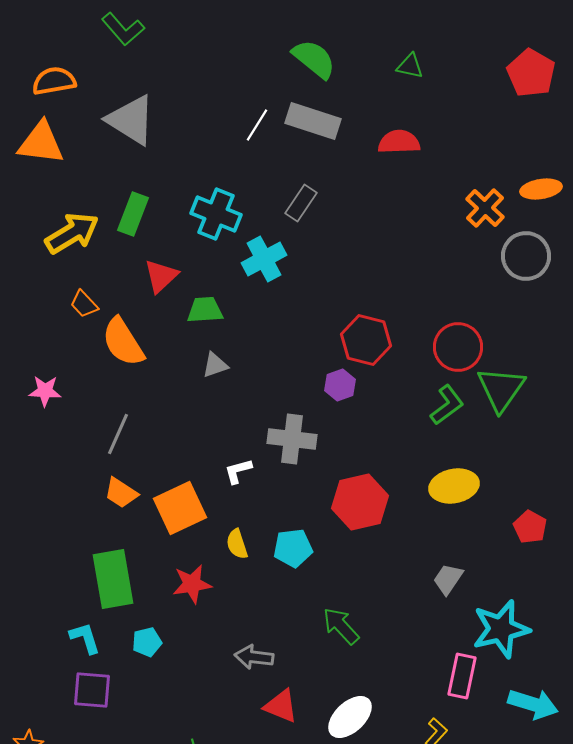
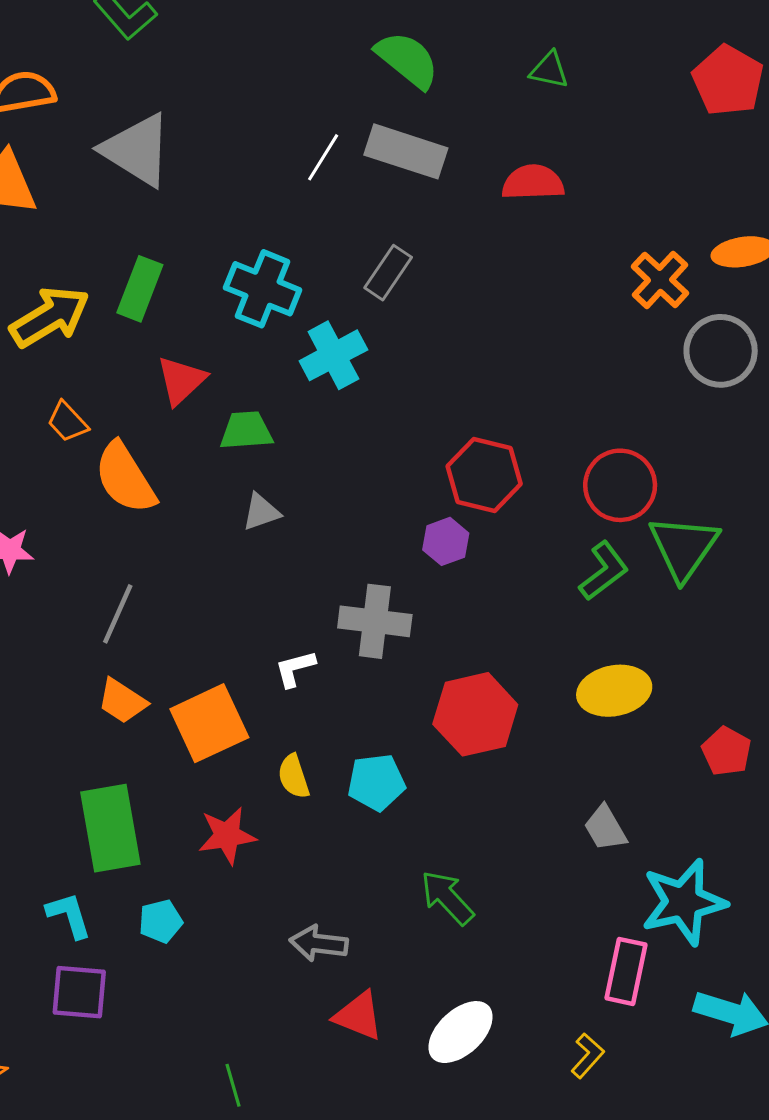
gray trapezoid: (448, 579) -> (605, 828), turned -64

